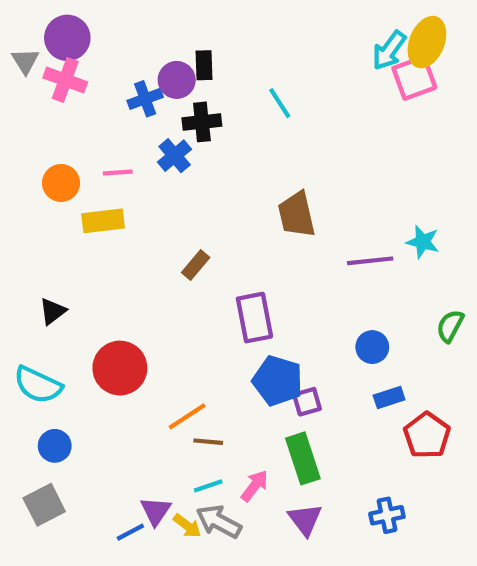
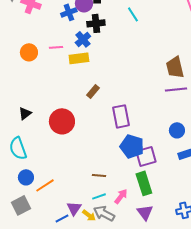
brown trapezoid: (297, 215) -> (175, 67), moved
yellow rectangle: (103, 221) -> (79, 58), moved
red circle: (120, 368) -> (62, 121), moved
cyan semicircle: (38, 385) -> (18, 148), turned 45
purple square: (307, 402) -> (146, 156), size x1.5
orange line: (187, 416) -> (45, 185), moved

